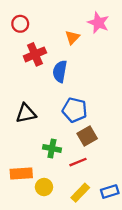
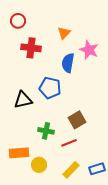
pink star: (98, 23) -> (89, 50), moved
red cross: (35, 54) -> (31, 48), turned 30
blue semicircle: (60, 71) -> (68, 63), moved
blue pentagon: (75, 110) -> (50, 88), moved

